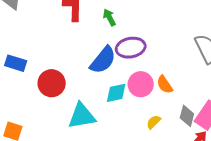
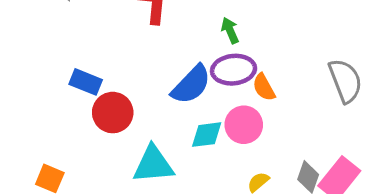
green arrow: (109, 17) -> (230, 30), moved
blue rectangle: (16, 63) -> (86, 82), moved
orange semicircle: (165, 85) -> (264, 87), moved

